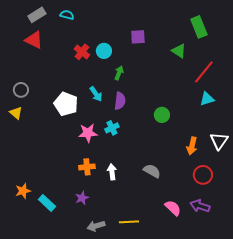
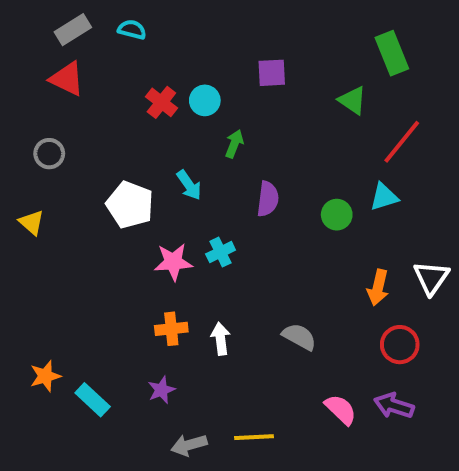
gray circle: (21, 90) -> (49, 154), moved
cyan triangle: (207, 99) -> (384, 197), moved
purple semicircle: (120, 101) -> (268, 199), moved
green circle: (162, 115) -> (337, 215), moved

